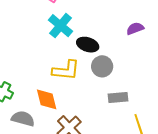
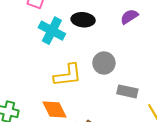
black ellipse: (88, 45) -> (83, 20), moved
gray rectangle: (118, 98) -> (127, 91), turned 30

